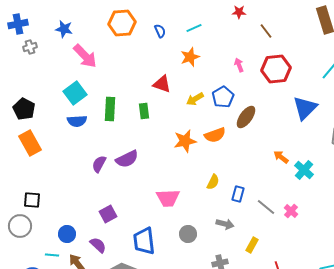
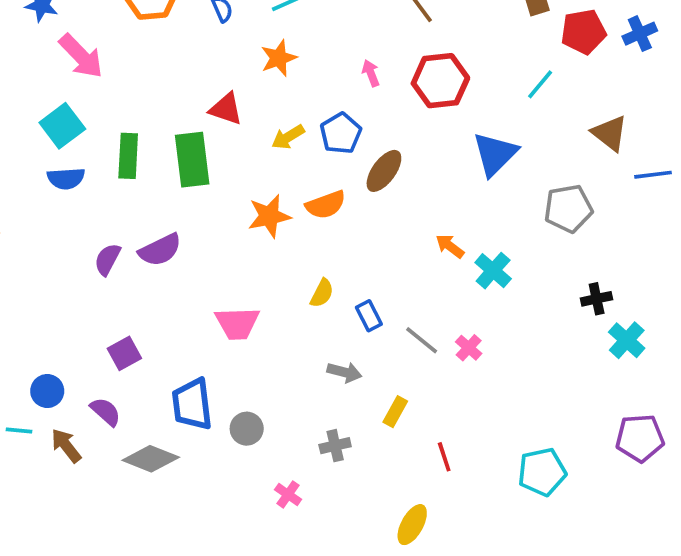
green rectangle: (144, 111) -> (192, 160), size x1.8
blue rectangle: (238, 194) -> (369, 316), turned -42
gray circle: (188, 234) -> (247, 429), moved

